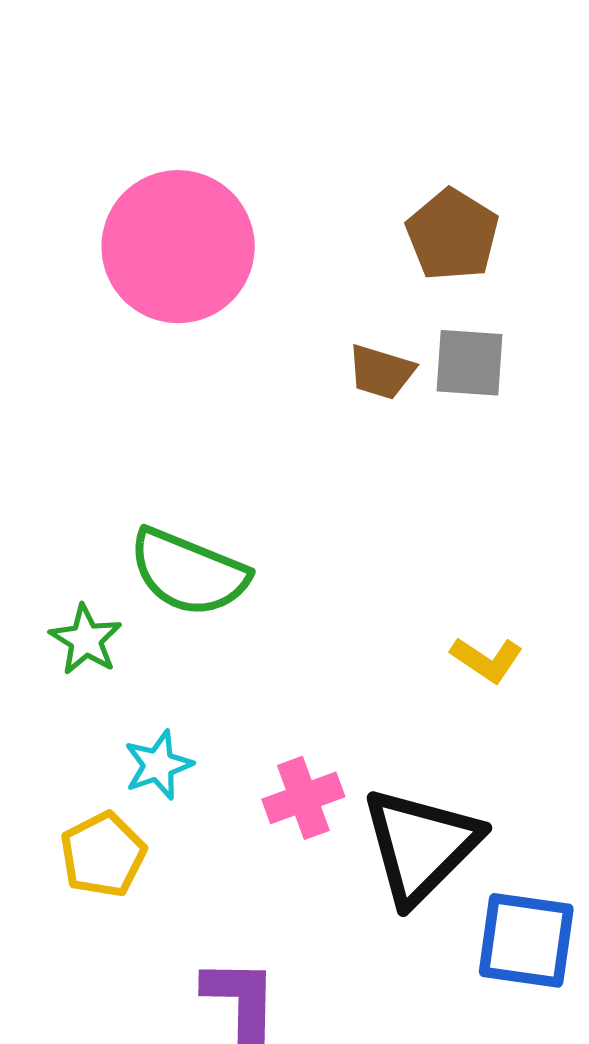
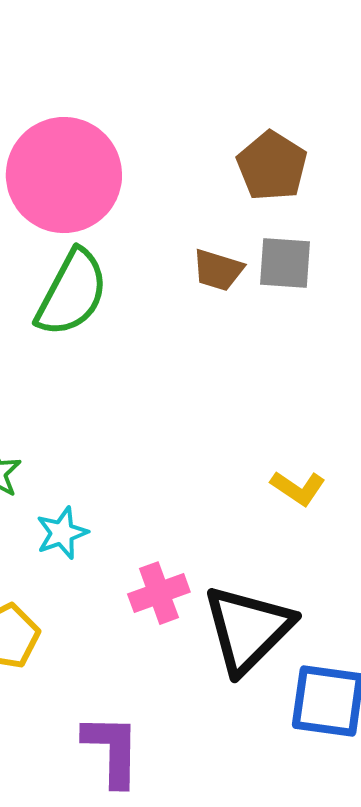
green semicircle: (189, 572) -> (72, 293), moved, turned -84
cyan star: (158, 765) -> (62, 533), moved

